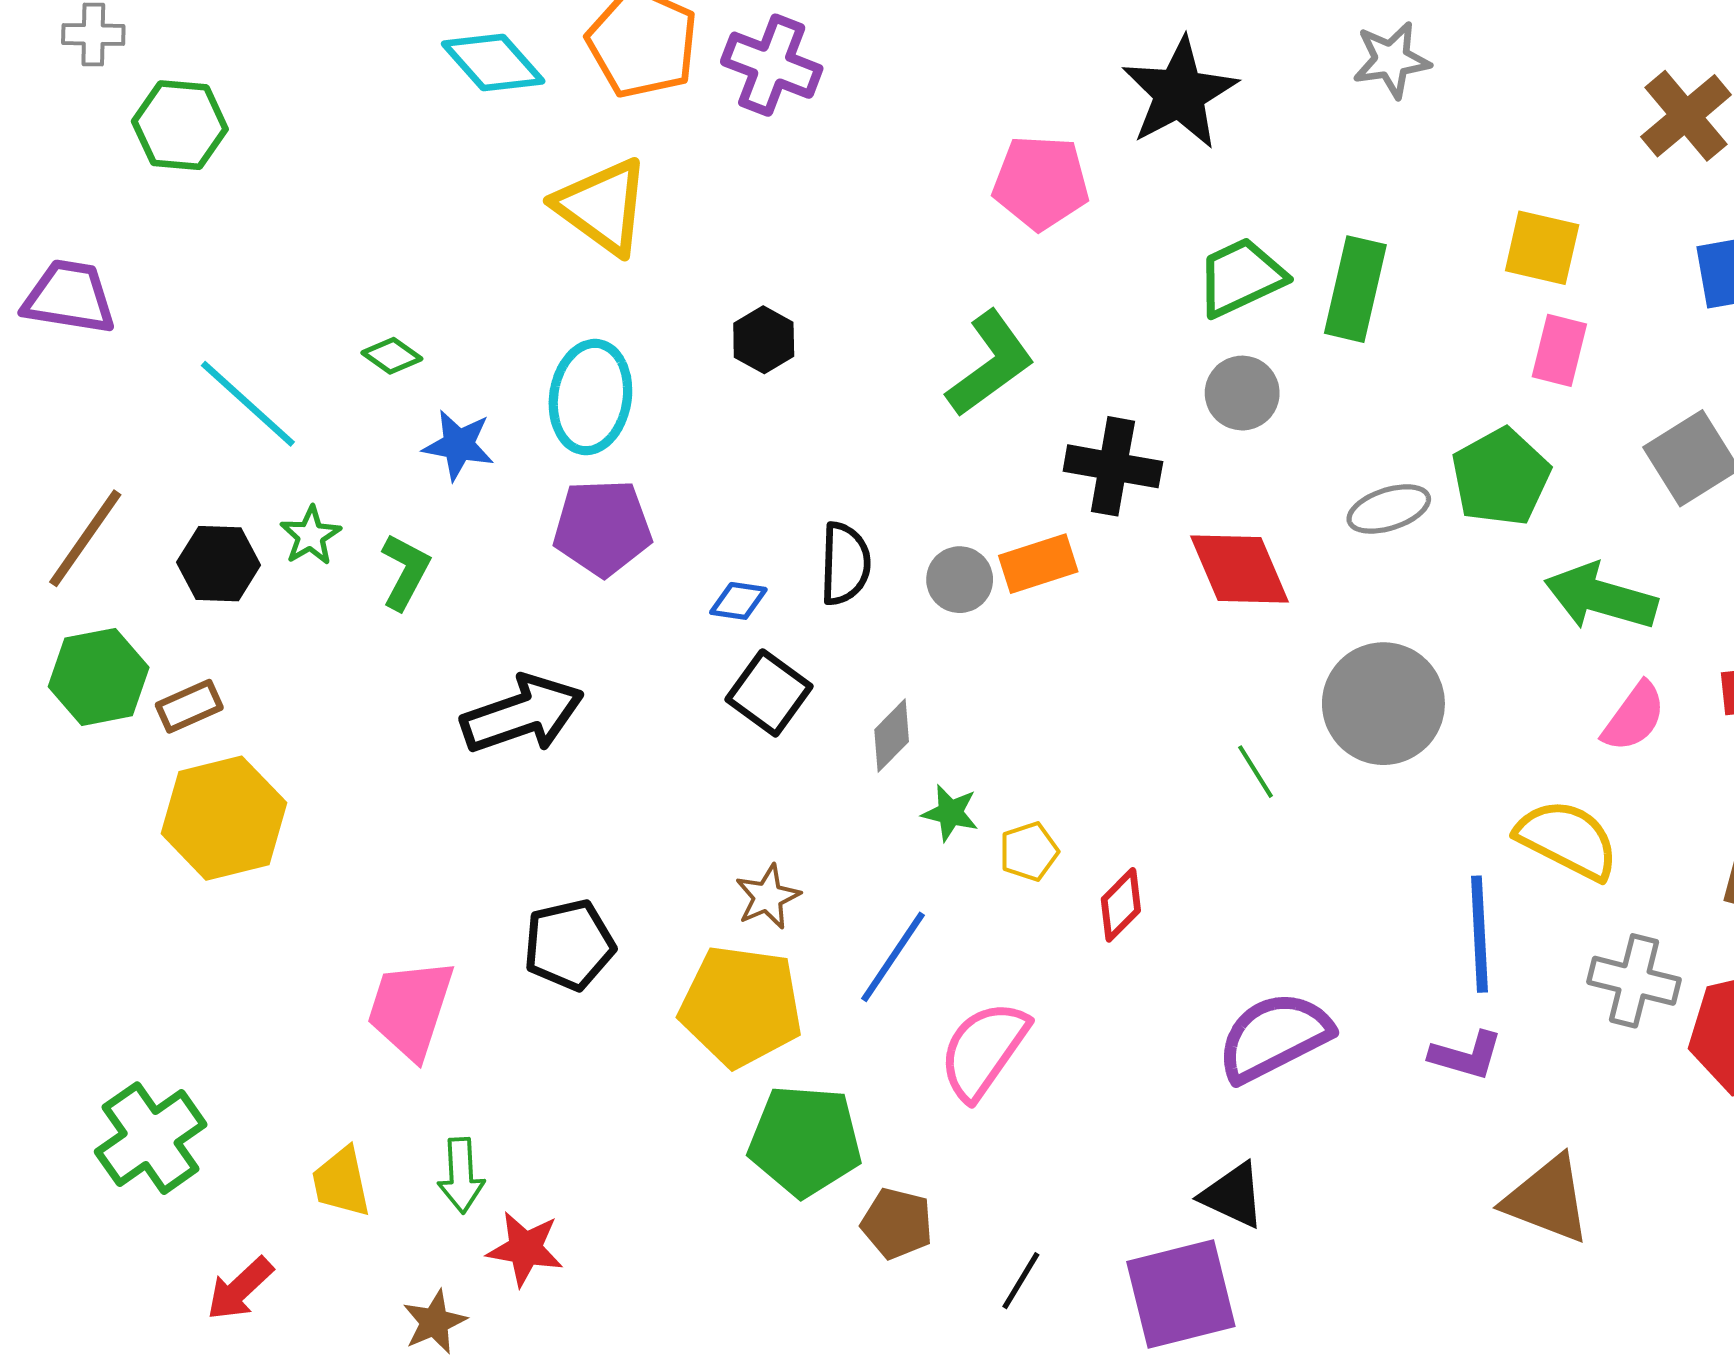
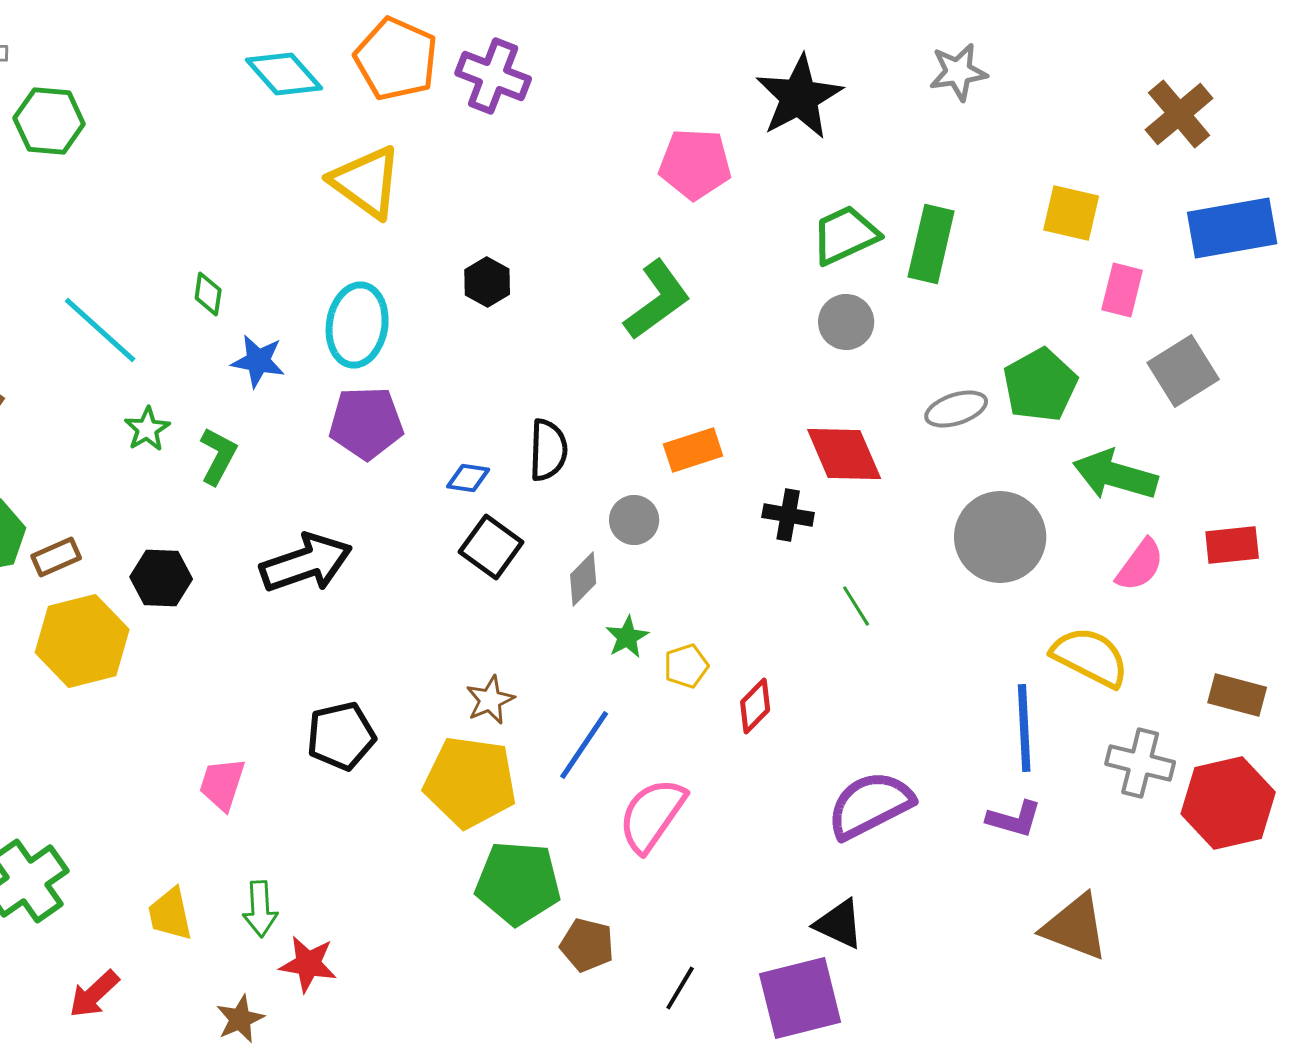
pink rectangle: (1559, 350) -> (1122, 290), moved
green diamond: (392, 356) -> (208, 294), turned 63
black cross: (1113, 466) -> (788, 515), moved, size x0.7
black hexagon: (219, 564) -> (161, 578), moved
gray circle: (960, 580) -> (634, 520), moved
gray circle: (1383, 704) -> (1000, 537), moved
green star: (950, 813) -> (627, 637), turned 30
pink trapezoid: (411, 1009) -> (222, 784), size x0.7

